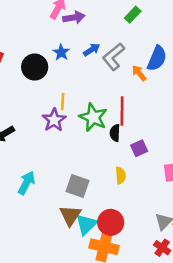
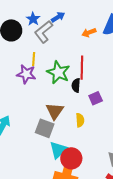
gray L-shape: (114, 57) -> (44, 32), moved
orange arrow: (139, 73) -> (89, 33), moved, turned -72
purple star: (54, 120) -> (26, 74), turned -30
brown triangle: (70, 215) -> (55, 111), moved
cyan triangle: (86, 224) -> (58, 150), moved

